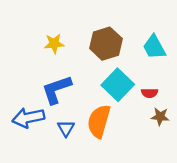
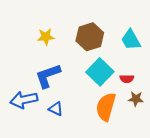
orange semicircle: (99, 121) -> (106, 107), moved
blue triangle: (66, 128) -> (56, 109), turned -35

